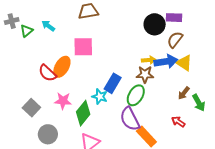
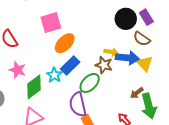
purple rectangle: (174, 18) -> (146, 17), turned 42
brown semicircle: (175, 40) -> (142, 39), turned -108
pink square: (83, 47) -> (51, 23), turned -30
orange ellipse: (62, 67) -> (65, 43), moved
green arrow: (199, 103) -> (149, 106), size x1.4

